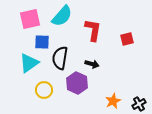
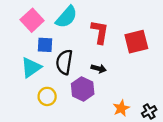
pink square: (30, 19) -> (32, 20), turned -30
red square: (127, 39) -> (136, 42), size x1.6

